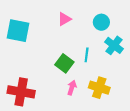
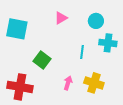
cyan cross: (114, 45) -> (108, 43), turned -30
green square: (64, 63) -> (42, 60), moved

